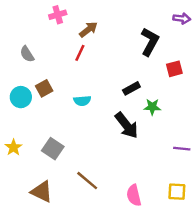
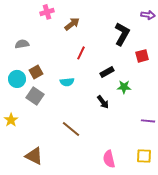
red line: (80, 53) -> (81, 53), moved
gray semicircle: (27, 54) -> (22, 44), turned 112
black arrow: (126, 125) -> (103, 102), size x0.6
gray square: (53, 149) -> (35, 96), moved
brown line: (87, 181) -> (71, 129), moved

